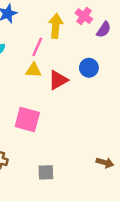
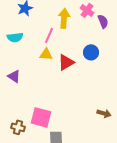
purple semicircle: (104, 30) -> (103, 21), turned -56
pink square: (27, 119) -> (41, 117), moved
brown arrow: (105, 163) -> (104, 113), moved

